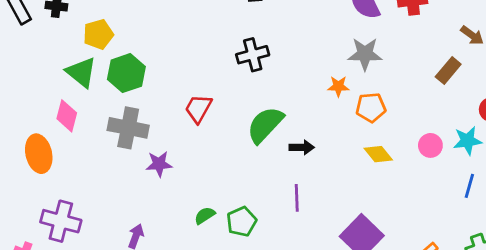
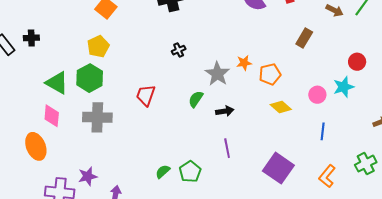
yellow pentagon: (98, 34) -> (98, 46), moved
gray star: (365, 54) -> (217, 74), moved, turned -30
black cross: (253, 55) -> (179, 50), size x0.6
brown rectangle: (448, 70) -> (304, 38), moved
green semicircle: (265, 125) -> (196, 99), size x0.6
purple star: (159, 164) -> (88, 176), moved
blue line: (469, 186) -> (323, 131), moved

